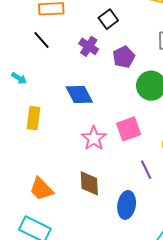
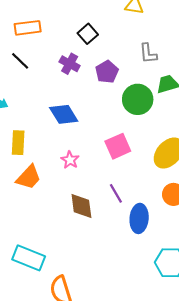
pink star: (94, 138) -> (70, 160), moved, size x0.7
purple line: (146, 170) -> (116, 193), moved
orange trapezoid: (41, 189) -> (29, 177), moved, turned -88
blue ellipse: (127, 205) -> (139, 218), moved

